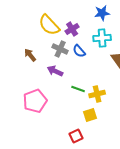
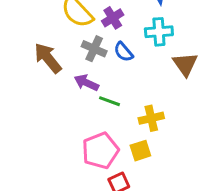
brown arrow: (30, 55) -> (48, 58), size x1.5
green line: (78, 89) -> (110, 101), moved
pink pentagon: (35, 101) -> (100, 151), moved

